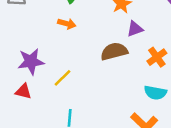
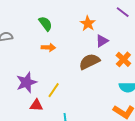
red triangle: (23, 91) -> (36, 105), moved

